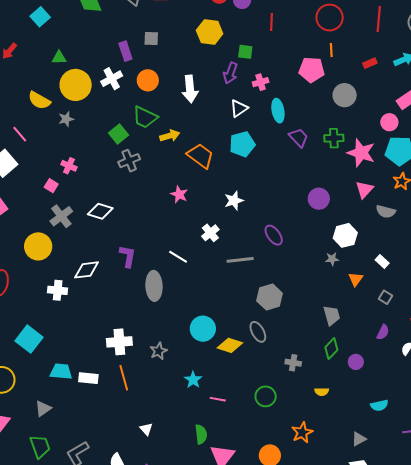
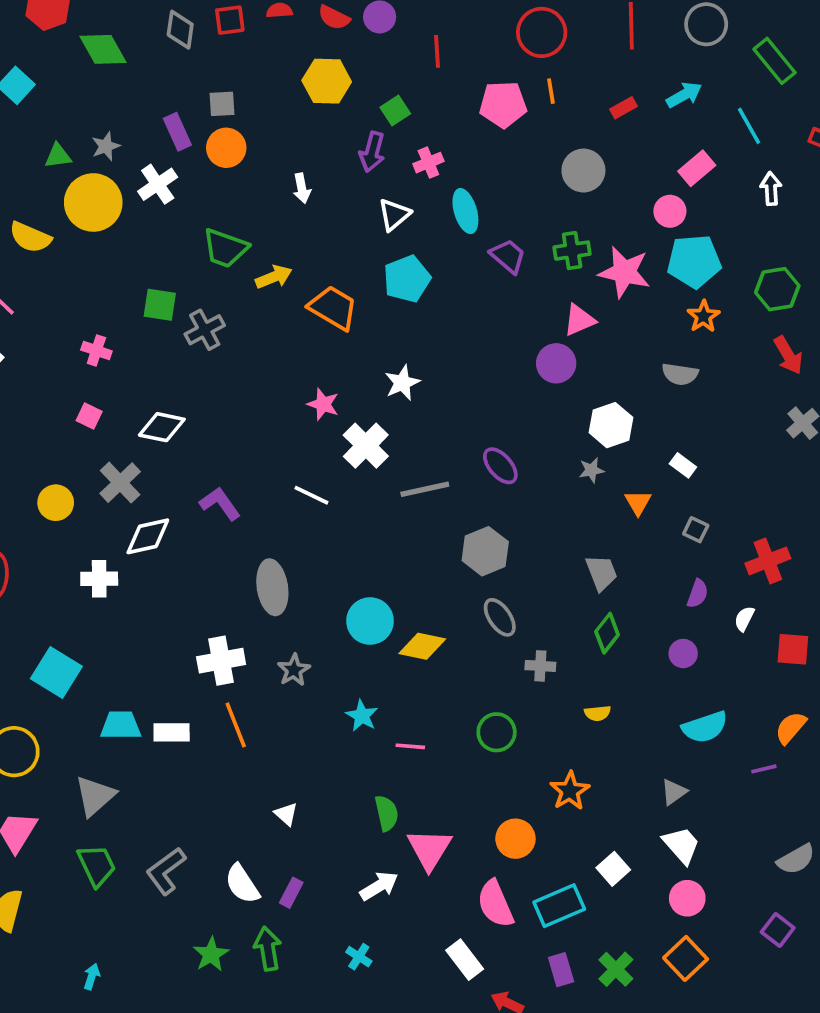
green square: (245, 52) -> (395, 111), turned -35
pink pentagon: (312, 70) -> (503, 104), moved
orange circle: (148, 80) -> (226, 148), moved
white arrow: (190, 89) -> (302, 188), size x0.6
gray star: (66, 119) -> (106, 146), moved
green square: (119, 134) -> (160, 305), moved, turned -36
pink square: (51, 186) -> (89, 416), moved
pink triangle: (364, 190) -> (579, 320), moved, turned 30
pink star: (179, 194) -> (323, 404), moved
gray cross: (61, 216) -> (120, 483), moved
white cross: (210, 233) -> (366, 446), size x1.4
purple ellipse: (274, 235) -> (500, 466), moved
yellow circle: (38, 246) -> (56, 503), size x0.7
purple L-shape: (128, 256) -> (220, 504), turned -40
gray ellipse: (154, 286) -> (272, 587), moved
gray ellipse: (258, 332) -> (500, 617), moved
purple circle: (356, 362) -> (683, 653), moved
cyan semicircle: (379, 405) -> (705, 727), size x1.4
gray triangle: (43, 408) -> (95, 796), size x1.4

